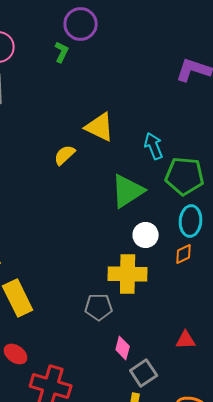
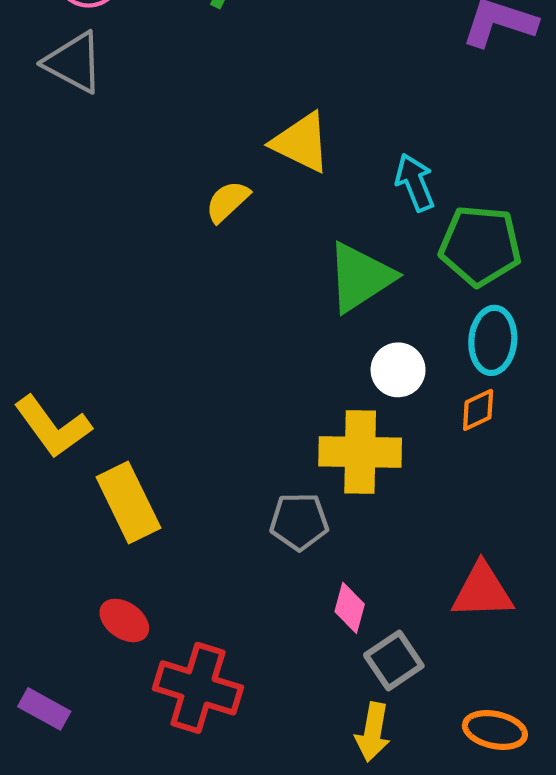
red triangle: (186, 340) -> (482, 591), size x1.5

